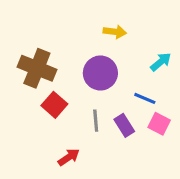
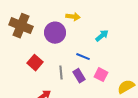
brown cross: (37, 68) -> (21, 26), moved
purple circle: (100, 73) -> (55, 33), moved
blue line: (145, 98) -> (83, 57), moved

